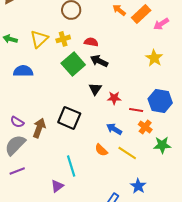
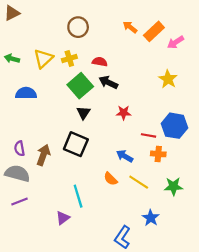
black triangle: (95, 89) -> (83, 113), moved
red star: (114, 98) -> (124, 113), moved
purple semicircle: (17, 122) -> (20, 148), turned 48
orange cross: (145, 127) -> (158, 154), turned -32
gray semicircle: (15, 145) -> (17, 173), turned 60
green star: (162, 145) -> (173, 186), moved

